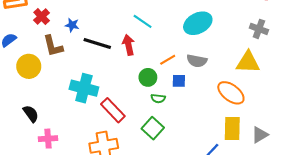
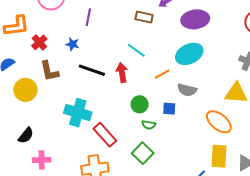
blue star: (72, 25) -> (72, 44), moved
orange line: (168, 60) -> (162, 74), moved
black semicircle: (31, 114) -> (26, 135), turned 72

